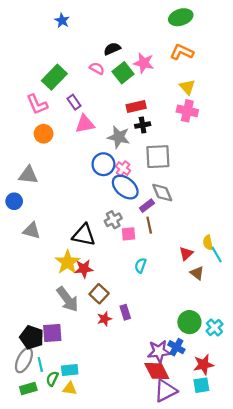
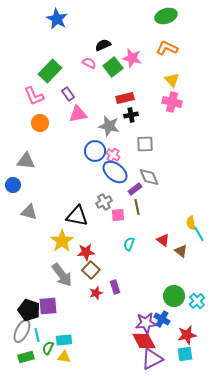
blue star: (62, 21) -> (57, 19), size x1.5
gray square: (158, 157) -> (145, 144), size x0.7
red triangle: (186, 253) -> (163, 240), moved, turned -40
red star: (84, 269) -> (86, 252), moved

